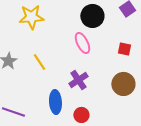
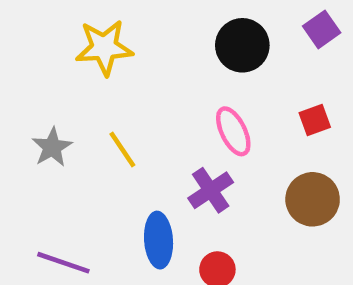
pink ellipse: (82, 43) -> (233, 131), moved
red square: (124, 49) -> (315, 120), turned -32

